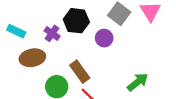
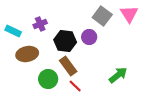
black hexagon: (76, 21) -> (65, 41), moved
purple cross: (52, 33) -> (40, 24), moved, turned 32

